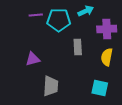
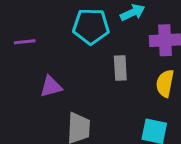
purple line: (36, 15) -> (25, 42), moved

